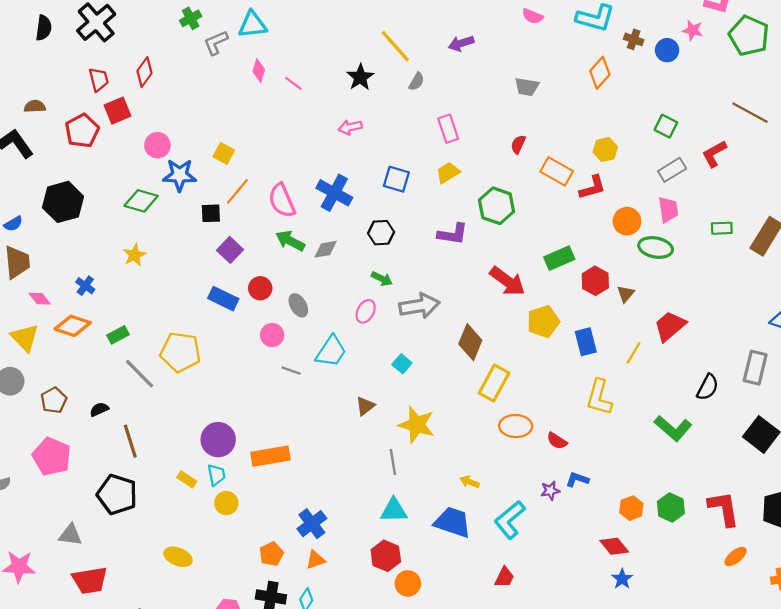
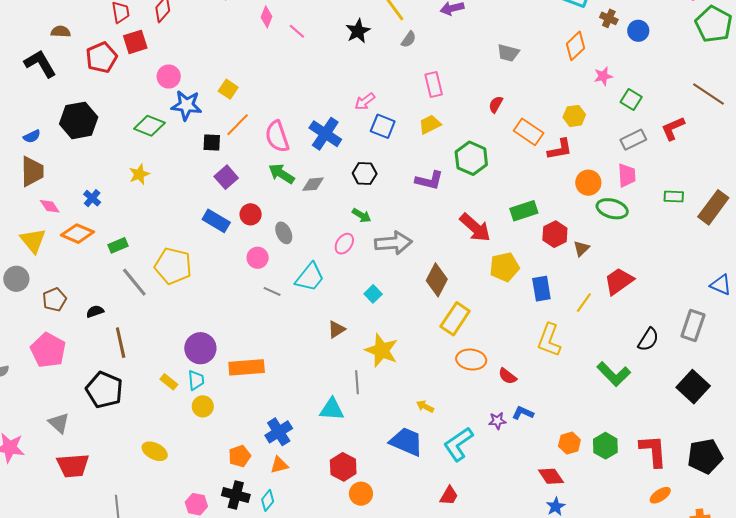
pink star: (693, 30) -> (603, 76), moved, turned -30
pink arrow: (350, 127) -> (365, 101), moved, turned -30
cyan triangle: (394, 510) -> (332, 409), moved
gray triangle: (70, 535) -> (59, 423), turned 30

